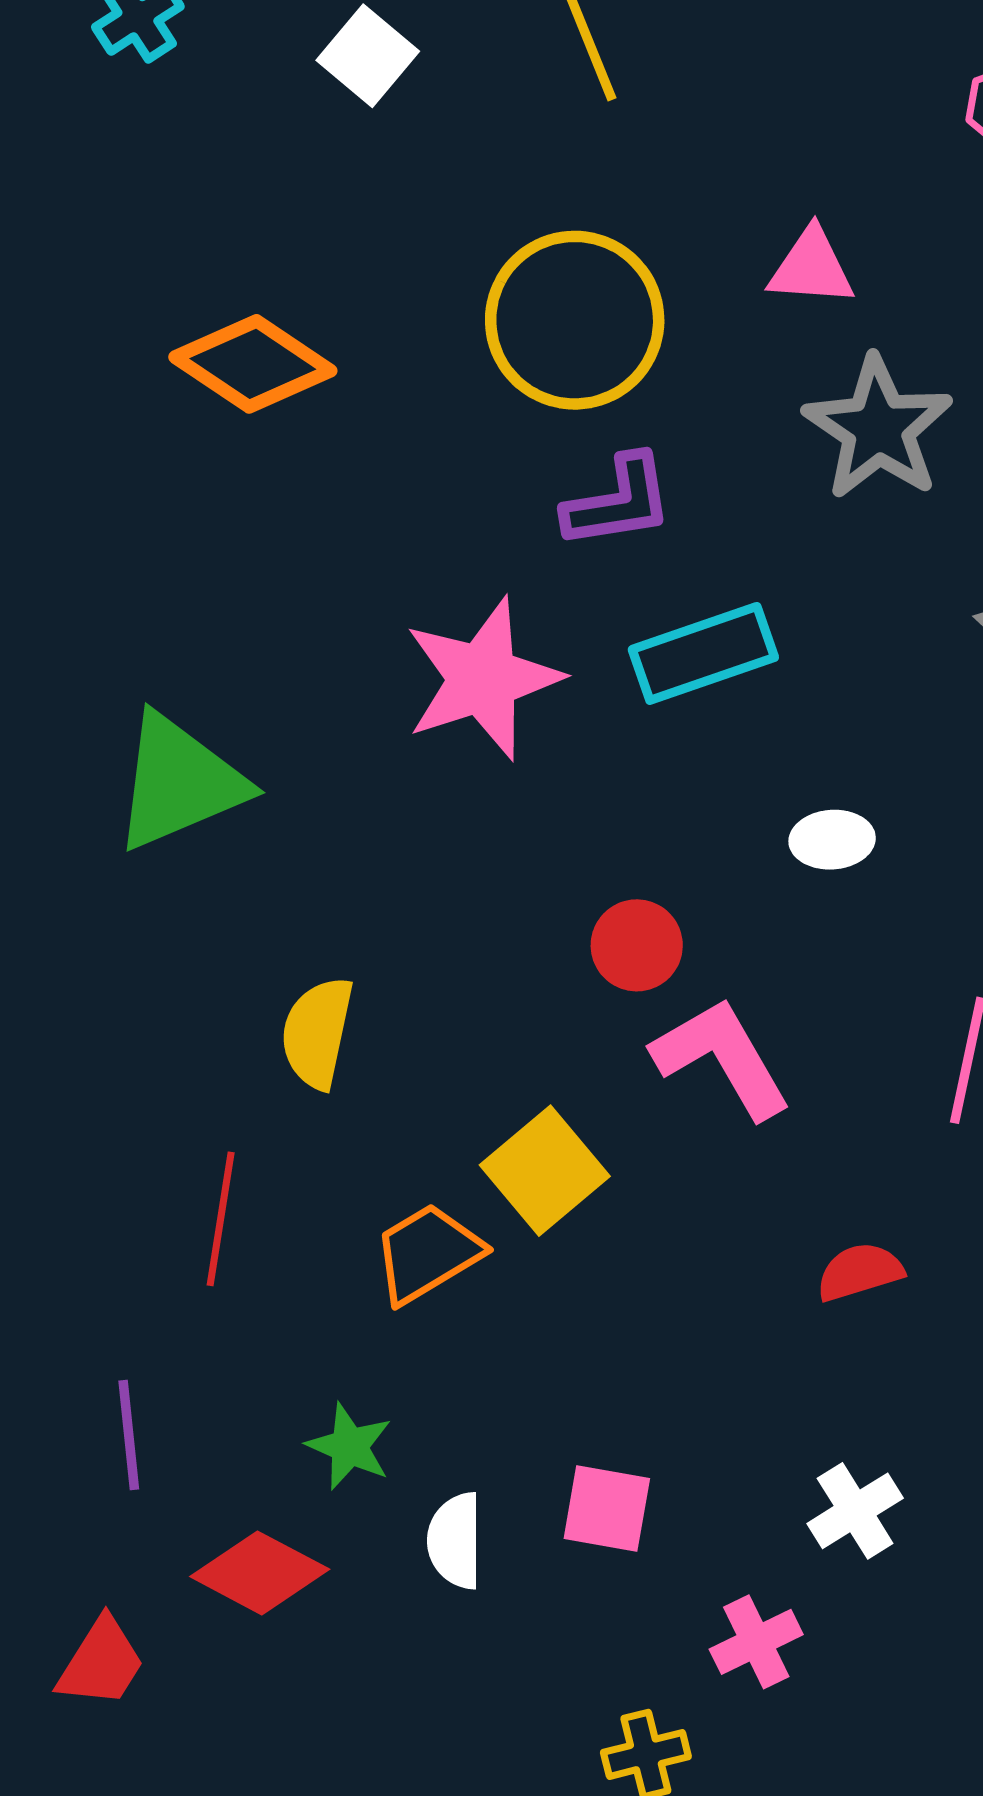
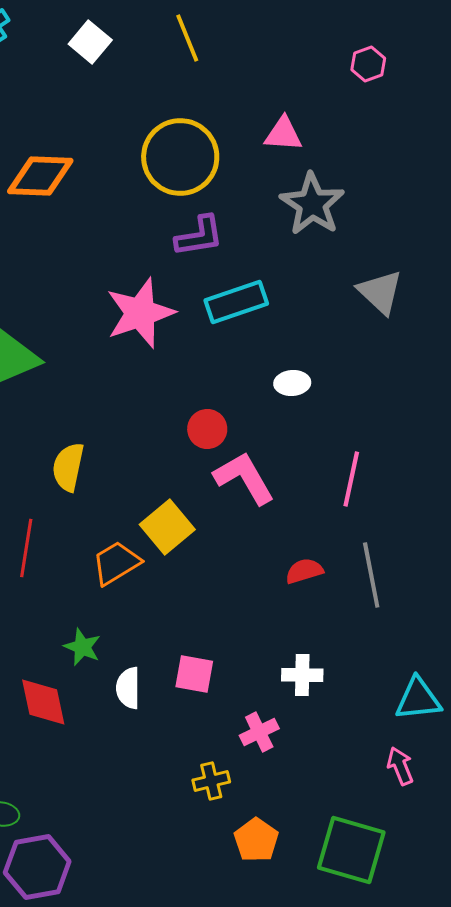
orange diamond: (253, 364) -> (40, 176), turned -32
white cross: (855, 1511) -> (302, 675), turned 33
red diamond: (260, 1573) -> (43, 702), turned 50

